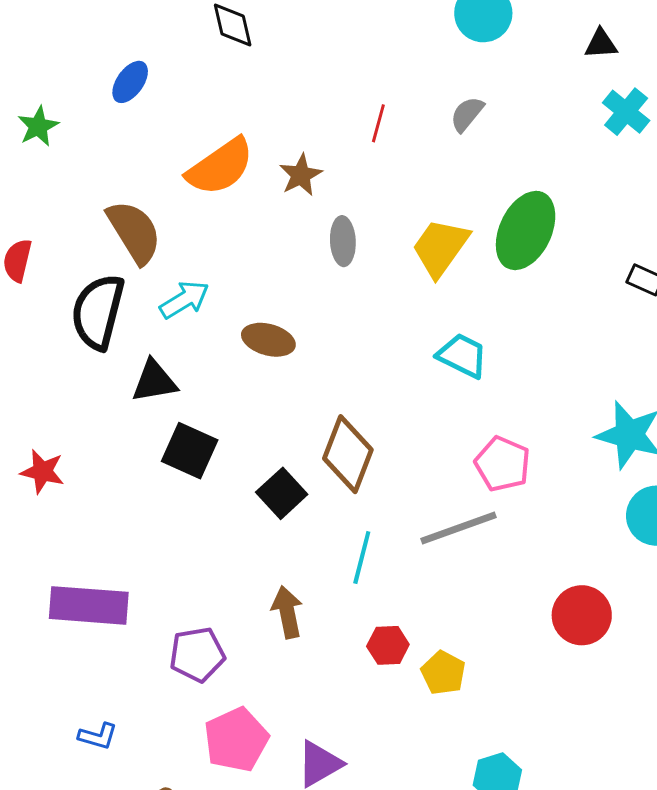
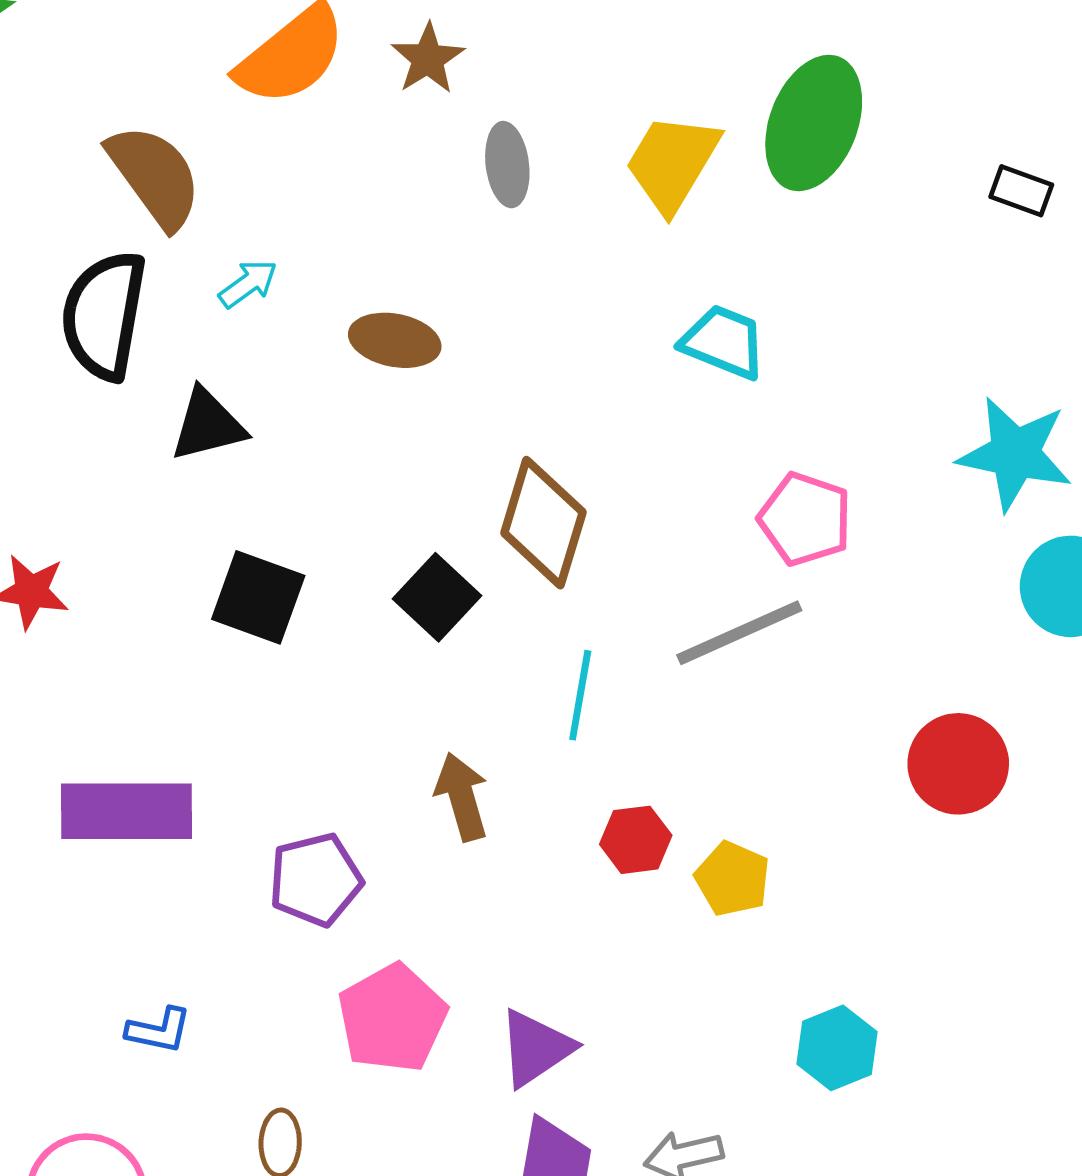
cyan arrow: (184, 300) -> (248, 284), size x0.7
black square: (190, 451) -> (258, 597), moved

